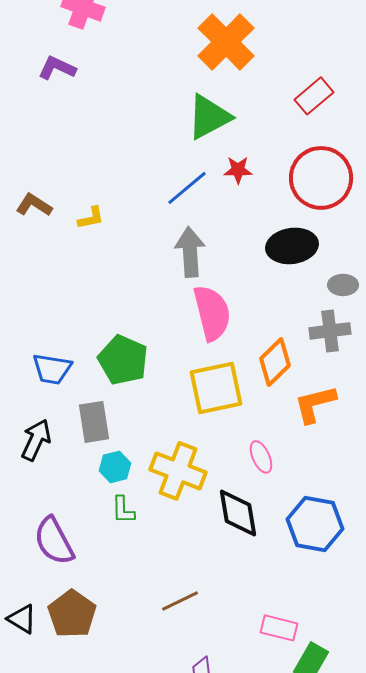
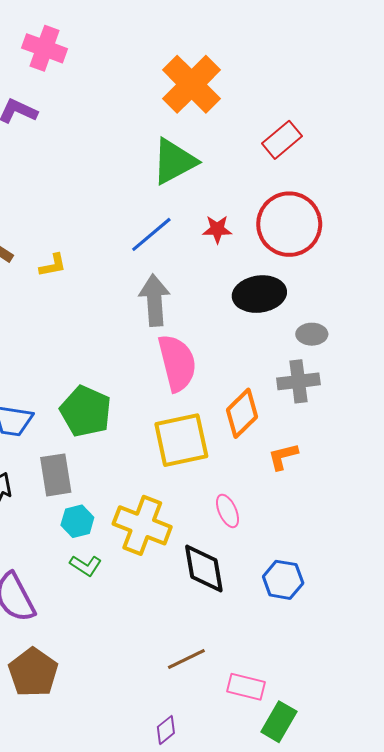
red star: (238, 170) -> (217, 229), moved
orange L-shape: (315, 404) -> (283, 456), size x0.7
green L-shape: (123, 510) -> (86, 565), turned -56
blue hexagon: (315, 524) -> (283, 580), size x0.7
brown line: (180, 601) -> (186, 659), moved

